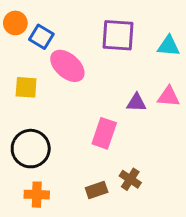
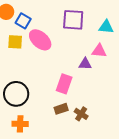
yellow square: (26, 87) -> (15, 42), moved
pink triangle: (169, 97) -> (99, 51), moved
brown rectangle: (97, 190) -> (61, 109), moved

